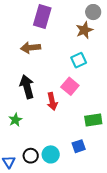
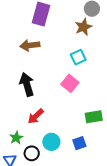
red arrow: (52, 101) -> (36, 116), moved, turned 60
green star: (15, 120) -> (16, 138), moved
cyan circle: (51, 154) -> (51, 142), moved

